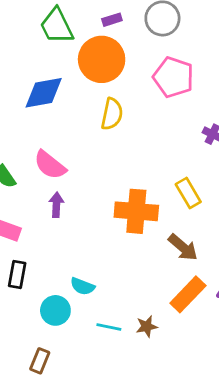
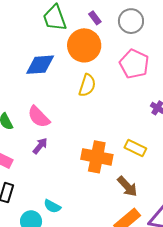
purple rectangle: (112, 20) -> (95, 18), turned 64
yellow rectangle: (188, 193) -> (135, 148), turned -40
purple arrow: (56, 205) -> (40, 146), turned 30

